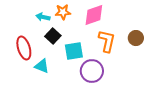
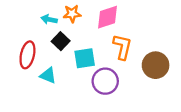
brown circle: (136, 38) -> (156, 65), moved, size x1.5
red ellipse: (24, 48) -> (27, 55), turned 30

